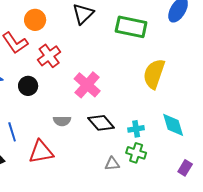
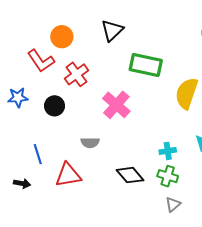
green rectangle: (131, 27) -> (146, 65), moved
black diamond: (101, 123) -> (130, 175), moved
gray triangle: (112, 164) -> (173, 204), moved, turned -35

